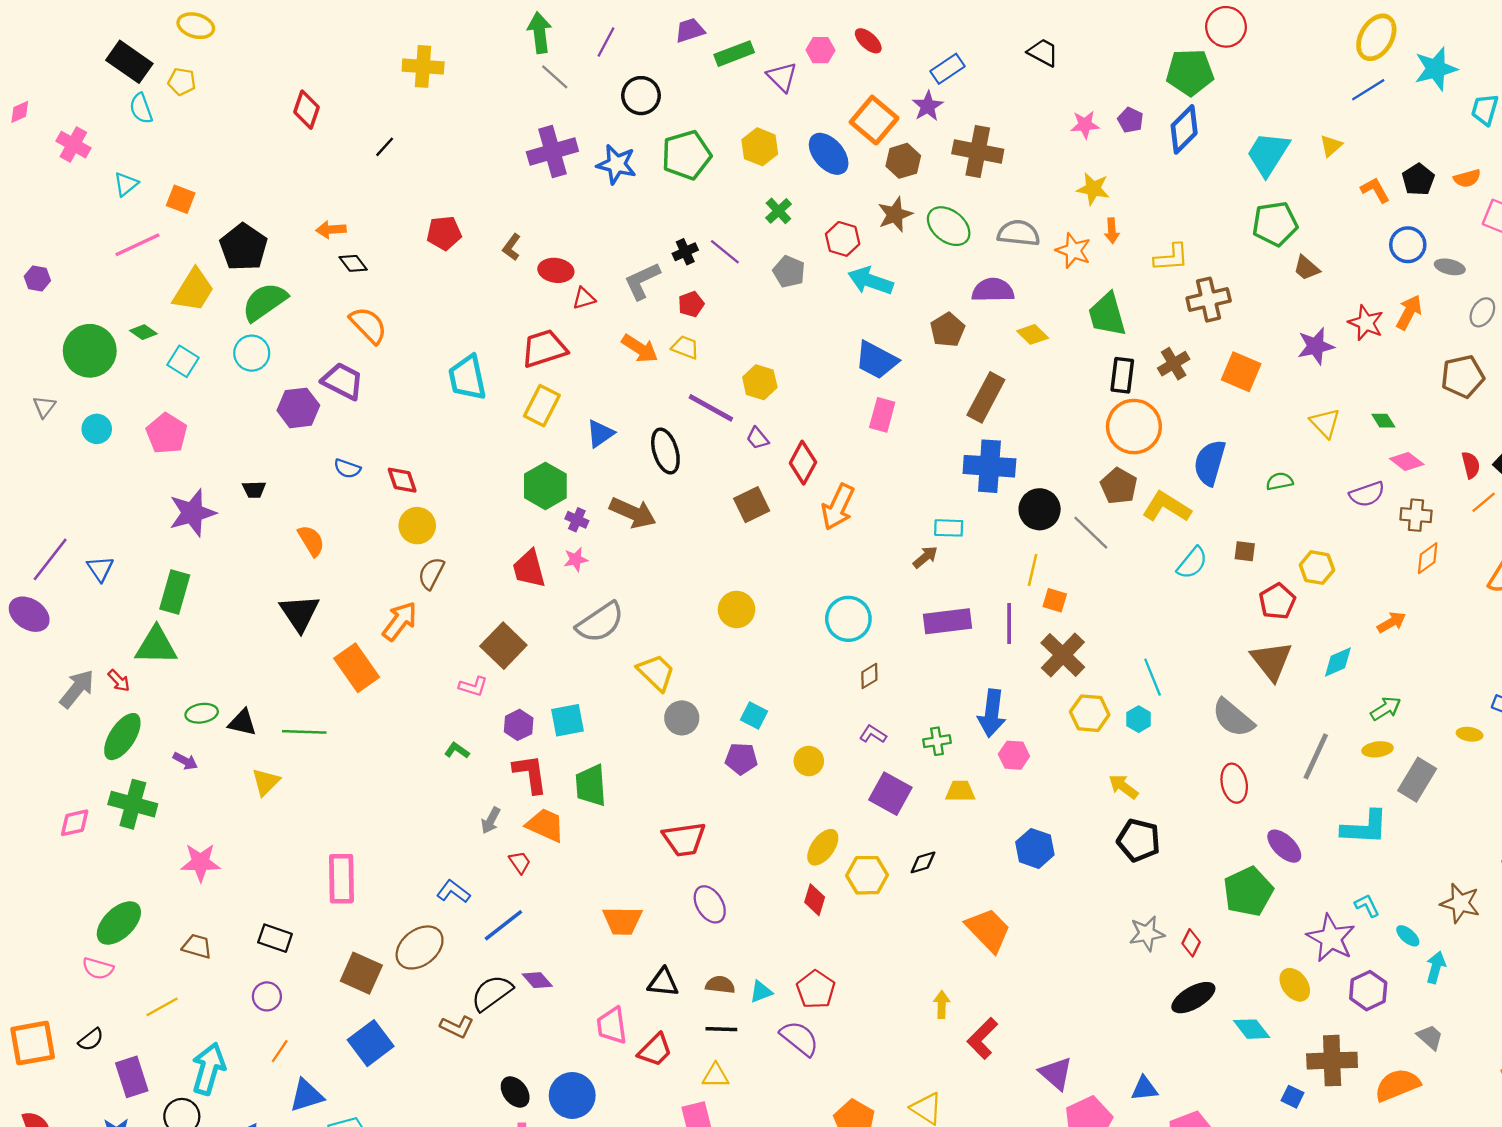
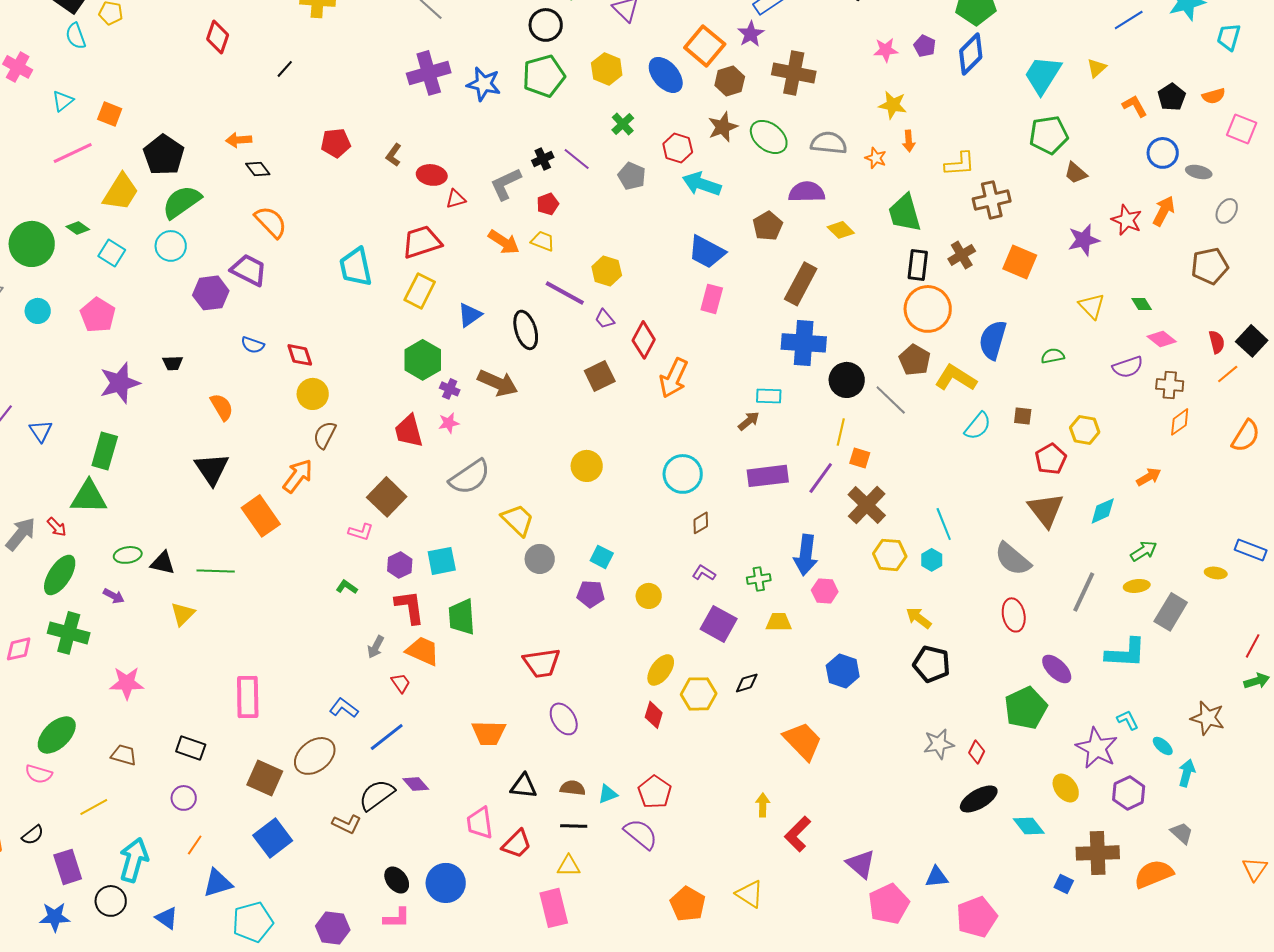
black circle: (641, 96) -> (546, 25), moved
orange star: (1073, 251) -> (876, 158), size x0.7
purple line: (1009, 623) -> (821, 478), turned 36

